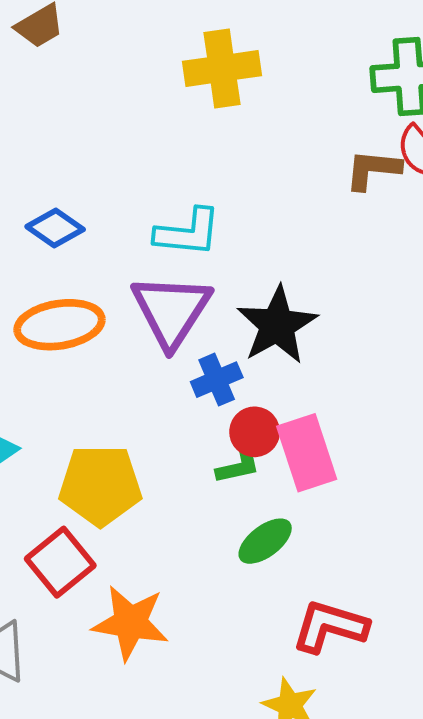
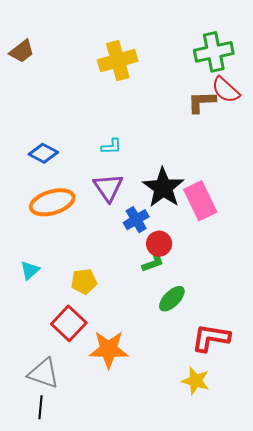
cyan L-shape: (188, 232) -> (111, 147), size x0.6
purple triangle: (171, 311) -> (108, 187), size x0.7
pink rectangle: (307, 453) -> (200, 201), moved
yellow pentagon: (100, 485) -> (84, 281), size x0.6

